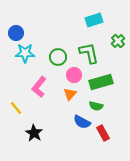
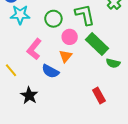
green rectangle: (101, 82) -> (97, 44), turned 60
green semicircle: (96, 106) -> (113, 63), moved
blue semicircle: (82, 122) -> (50, 71), moved

